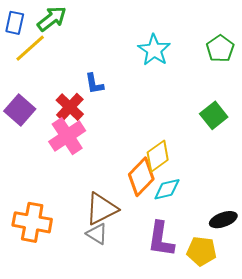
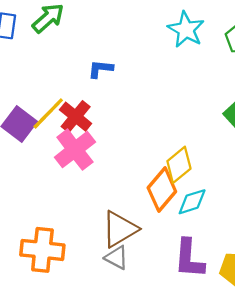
yellow line: (30, 48) -> (48, 113), moved
cyan star: (154, 50) -> (186, 30), moved
blue L-shape: (94, 84) -> (100, 69), moved, turned 110

